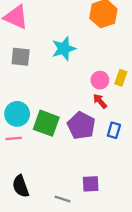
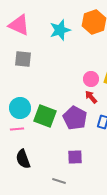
cyan star: (64, 49) -> (60, 30), moved
purple square: (91, 184) -> (75, 157), moved
black semicircle: (21, 186) -> (23, 159), moved

